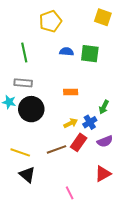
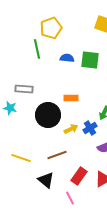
green line: (24, 53) -> (37, 49), moved
black circle: (31, 109) -> (48, 115), moved
red rectangle: (79, 142) -> (79, 176), moved
black triangle: (27, 175) -> (46, 180), moved

